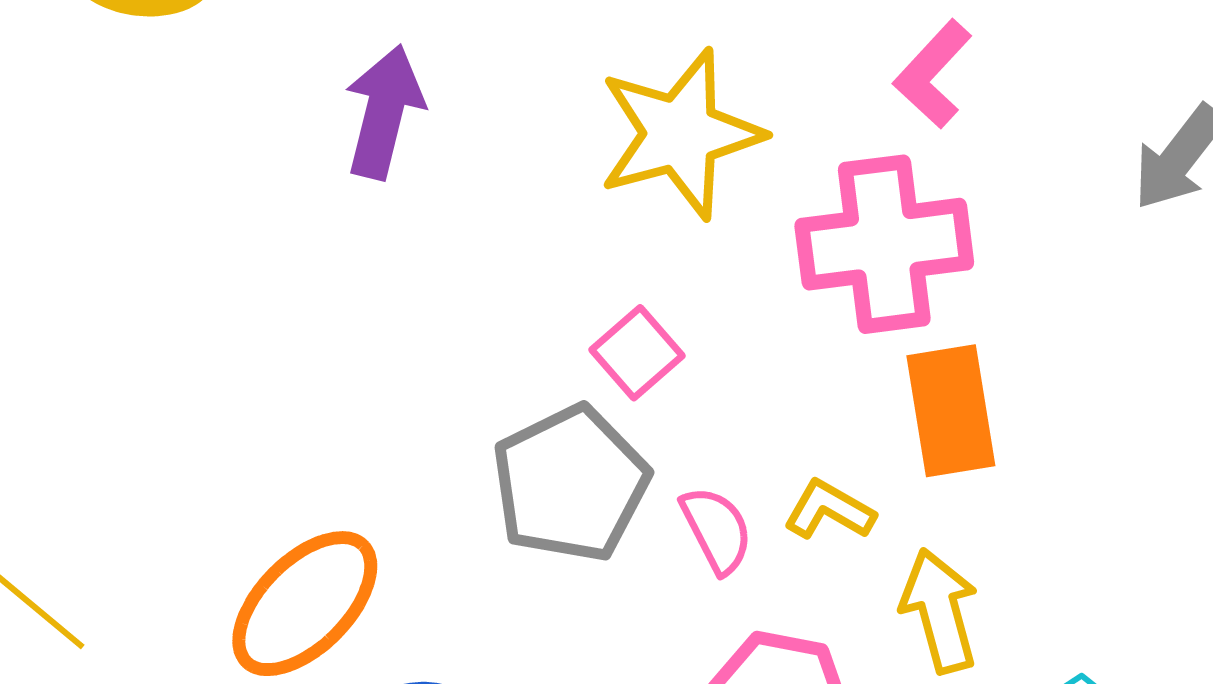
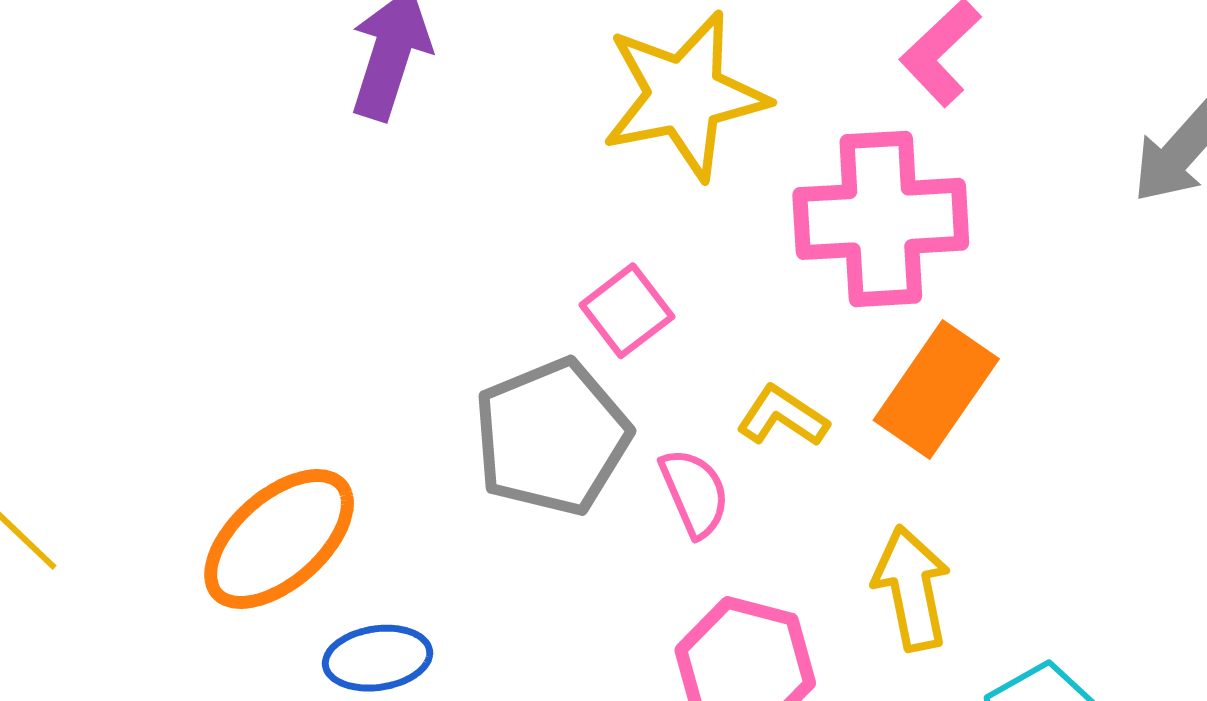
orange rectangle: (951, 411) -> (936, 390), turned 40
yellow L-shape: (829, 510) -> (783, 416), moved

